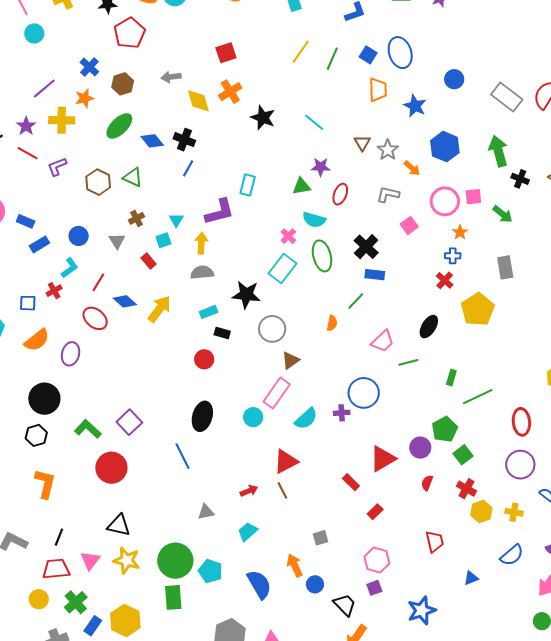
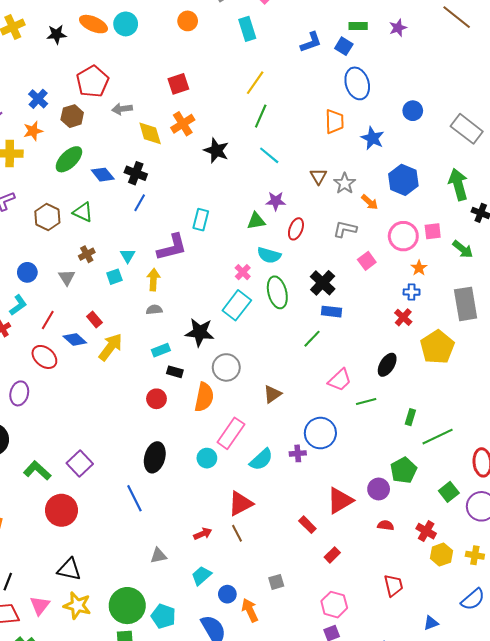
red pentagon: (129, 33) -> (93, 81), moved
blue square: (368, 55) -> (344, 46), moved
green line: (332, 59) -> (261, 116), moved
red rectangle: (149, 261) -> (94, 320), moved
gray rectangle: (505, 267) -> (466, 304), size x1.4
gray semicircle: (202, 272) -> (154, 310), size x0.7
orange semicircle: (332, 323) -> (204, 397), moved, size x1.8
brown triangle: (290, 360) -> (272, 394), moved
green square: (463, 455) -> (449, 492), moved
red semicircle: (427, 483) -> (386, 525), turned 77
blue circle: (315, 584) -> (227, 594), moved

